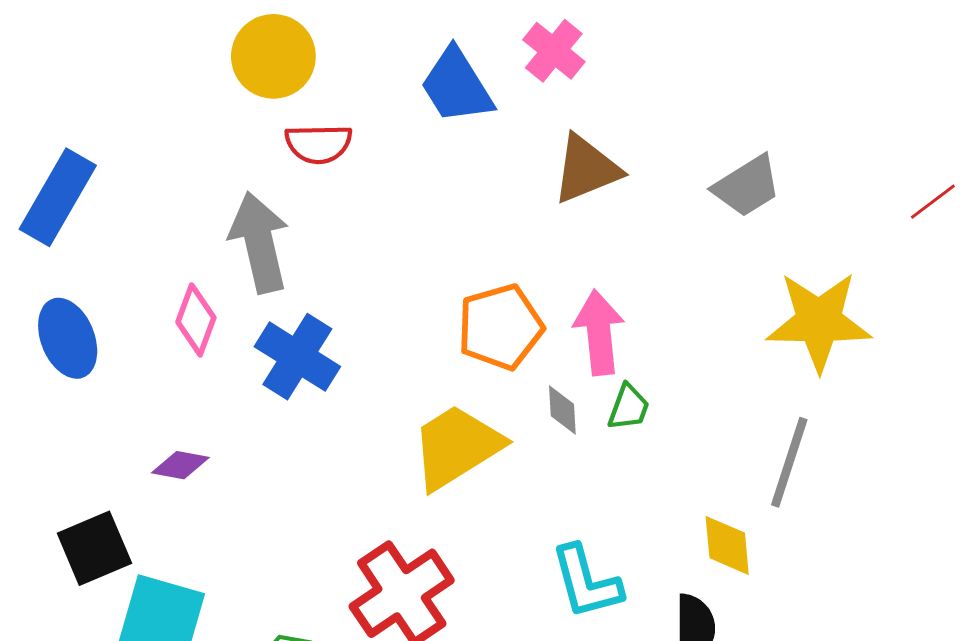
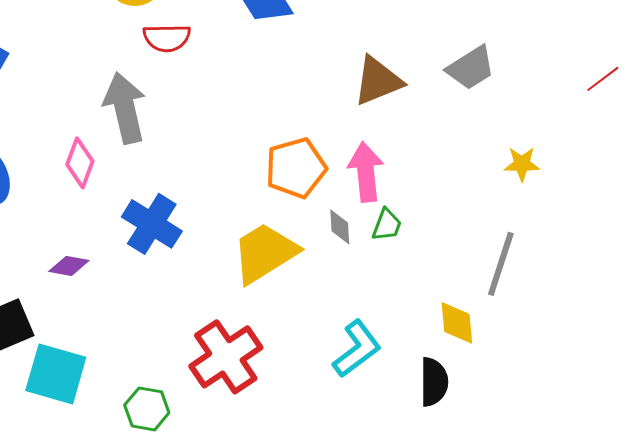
brown triangle: (586, 169) -> (378, 81), moved
yellow star: (819, 321) -> (522, 164), size x0.5
blue cross: (297, 357) -> (152, 224), moved
cyan L-shape: (586, 582) -> (357, 349), turned -112

